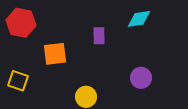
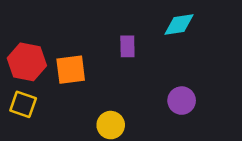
red hexagon: (21, 23) -> (27, 62), moved

